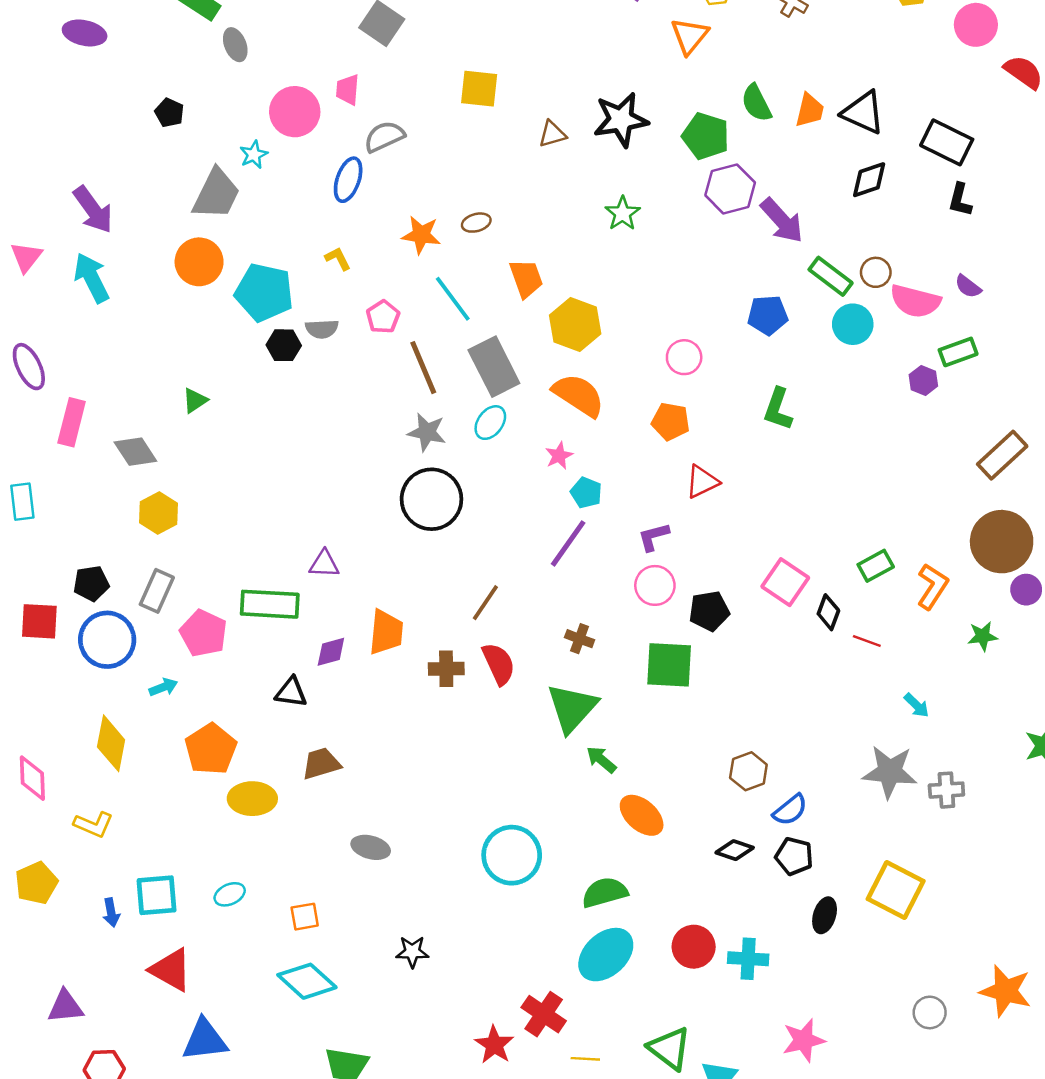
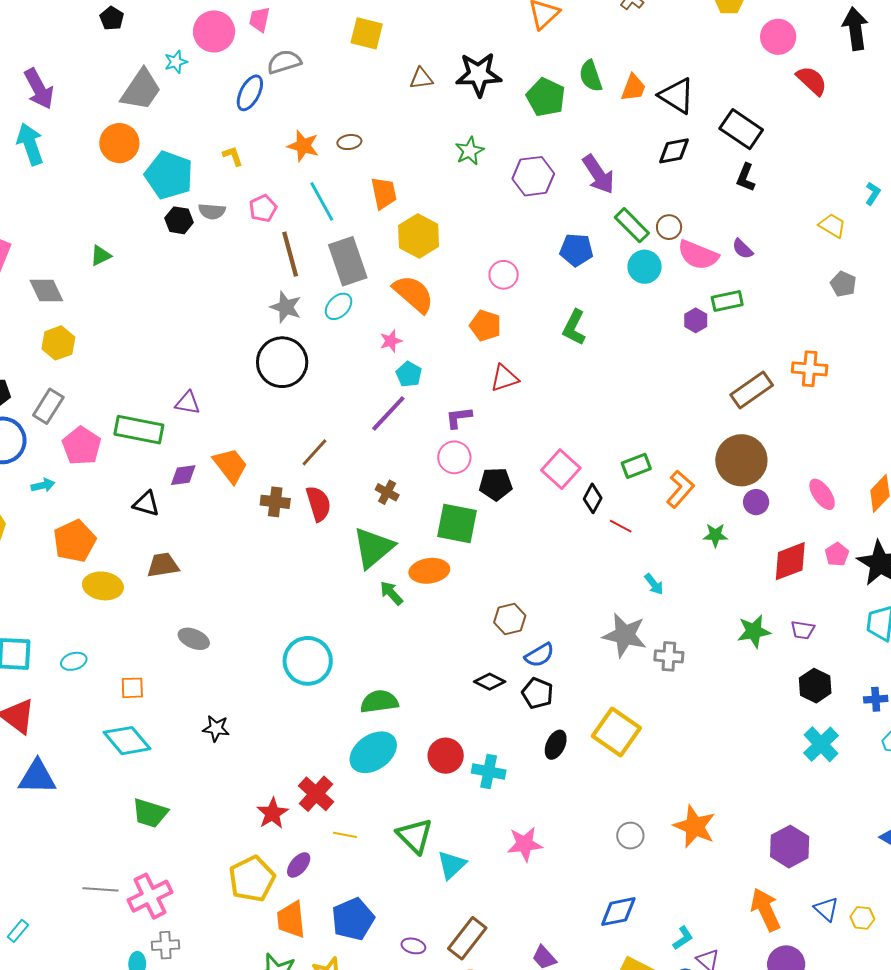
purple hexagon: (730, 189) -> (533, 176), moved
orange trapezoid: (386, 632) -> (230, 465), turned -51
orange ellipse: (642, 815) -> (429, 571), moved, turned -57

